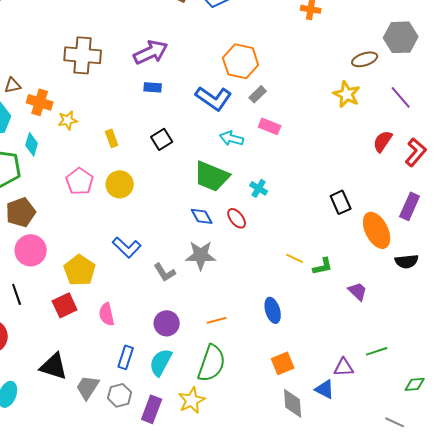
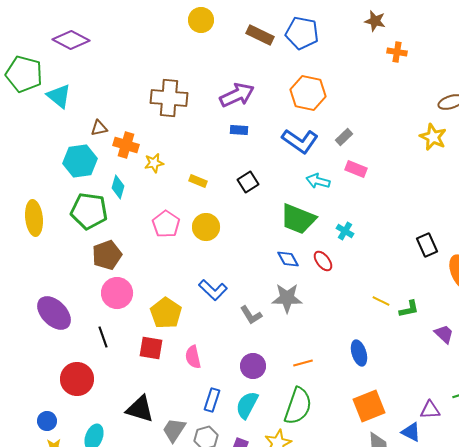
orange hexagon: (241, 61) -> (308, 93), moved
yellow rectangle: (112, 138) -> (198, 181), turned -48
red square: (65, 305) -> (151, 348), turned 35
orange square: (283, 363) -> (369, 406), size x1.4

